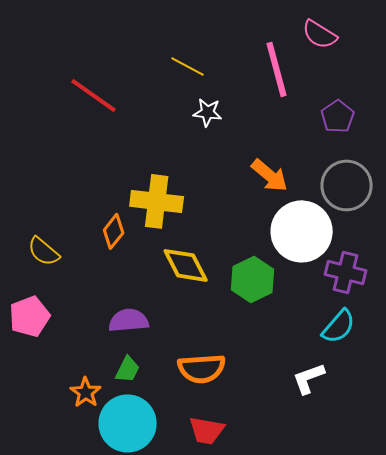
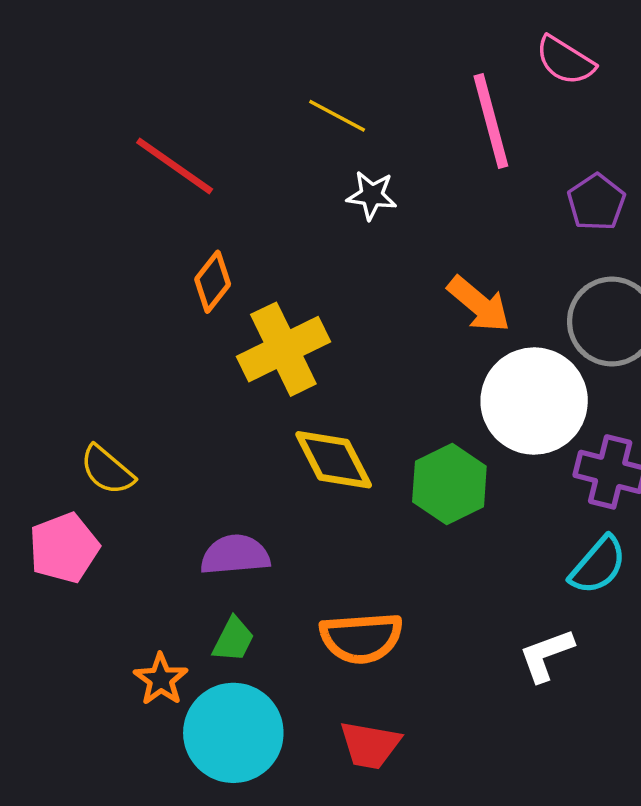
yellow cross: (157, 201) -> (283, 349), turned -33
orange diamond: (114, 231) -> (213, 282), moved
yellow semicircle: (44, 251) -> (107, 470), moved

